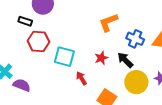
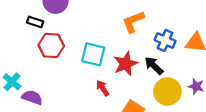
cyan square: (64, 57) -> (93, 54), moved
red star: (101, 58) -> (126, 64), size x1.5

